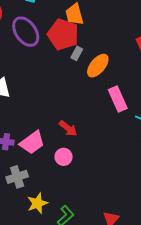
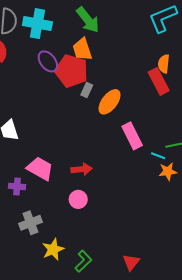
purple ellipse: (26, 32) -> (48, 61), moved, size x0.7
red arrow: (68, 128) -> (82, 169), turned -42
pink trapezoid: (32, 142) -> (40, 168), moved, turned -112

